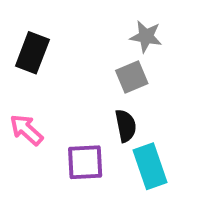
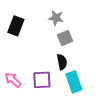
gray star: (146, 36) -> (56, 18), moved
pink arrow: (26, 130) -> (13, 80), moved

